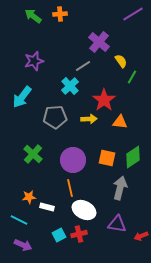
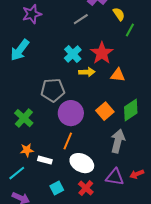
cyan cross: (70, 86) -> (73, 54), moved
gray pentagon: (55, 117) -> (53, 90), moved
green cross: (33, 154) -> (24, 118), moved
orange square: (107, 158) -> (105, 111), turned 36
orange line: (70, 188) -> (68, 141), turned 36
cyan line: (19, 220) -> (17, 173), turned -66
red cross: (79, 234) -> (86, 188), moved, turned -35
red arrow: (141, 236) -> (137, 174), moved

